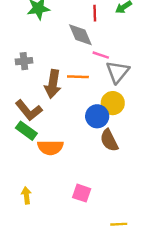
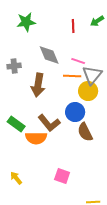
gray diamond: (80, 35) -> (49, 55), moved
orange line: (78, 77) -> (72, 76), moved
yellow circle: (113, 103) -> (88, 91), moved
brown L-shape: (29, 110) -> (49, 123), moved
yellow arrow: (26, 195) -> (16, 178), turned -32

